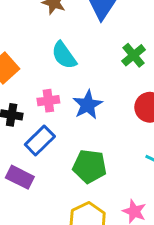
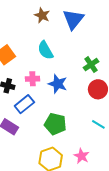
green cross: (134, 55) -> (91, 65), moved
blue star: (88, 105) -> (58, 84), turned -30

